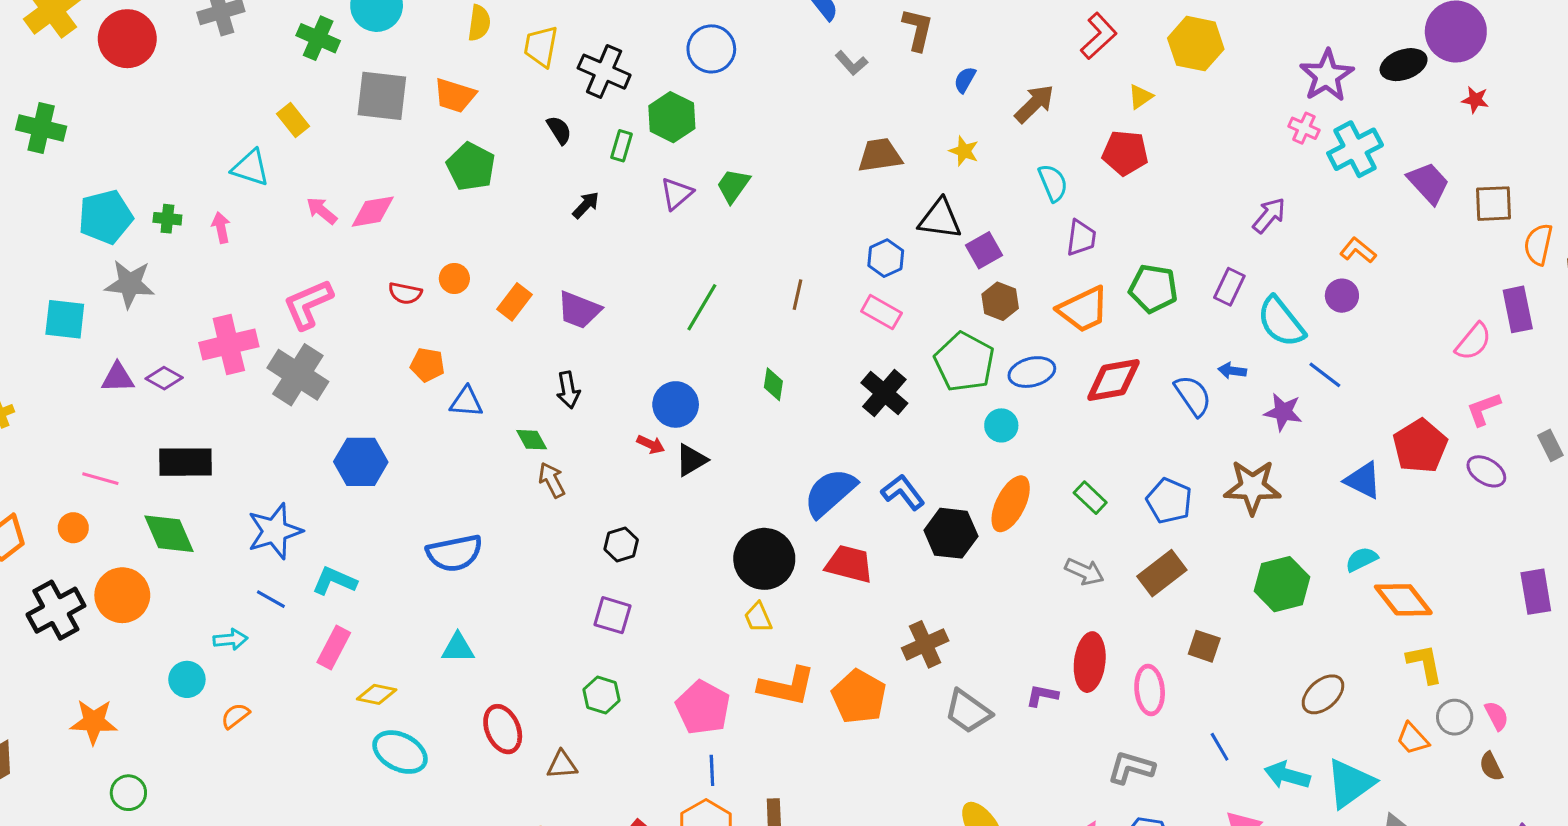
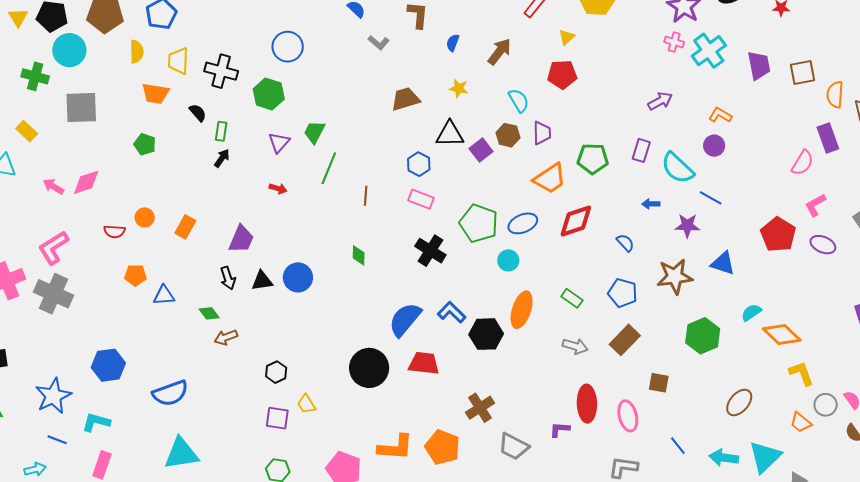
orange trapezoid: (455, 95) -> (155, 93), moved
green rectangle: (621, 146) -> (221, 131), moved
green pentagon: (471, 167) -> (145, 144), size x0.7
purple trapezoid: (1428, 183) -> (759, 65), turned 40
purple arrow: (1269, 215) -> (660, 101), turned 30
brown hexagon: (1000, 301) -> (508, 135), moved
green line: (702, 307) -> (329, 168), moved
purple trapezoid: (579, 310) -> (241, 239), moved, turned -80
blue semicircle: (1193, 396) -> (625, 243), moved, size x0.7
red arrow: (651, 444) -> (278, 189), moved
black triangle: (691, 460) -> (262, 281), moved, turned 30
blue hexagon: (361, 462) -> (108, 365), moved
brown arrow: (552, 480) -> (226, 337), turned -75
blue triangle: (1363, 480) -> (723, 263), moved
yellow trapezoid: (758, 617) -> (306, 404), moved
cyan triangle: (458, 648) -> (181, 454), size x1.6

